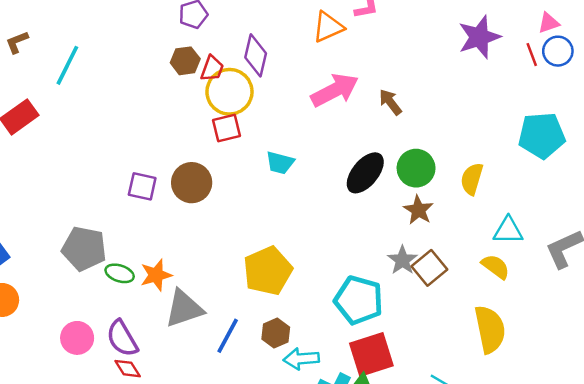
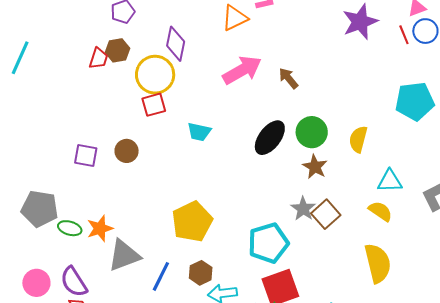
red trapezoid: (212, 68) -> (99, 58), moved
brown circle: (192, 183) -> (127, 151), size x0.7
cyan pentagon: (359, 300) -> (268, 243), turned -30

